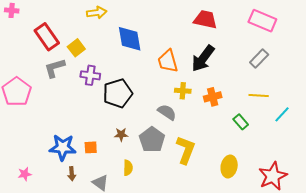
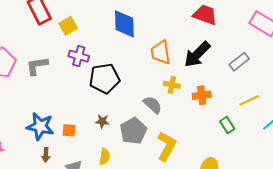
gray rectangle: (259, 59) -> (239, 62), moved
gray L-shape: (55, 68) -> (37, 66), moved
yellow line: (259, 96) -> (249, 100), turned -36

